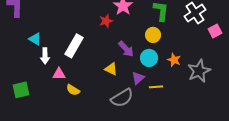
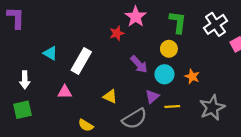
cyan triangle: (35, 39) -> (50, 53), moved
white arrow: (45, 56) -> (25, 80), moved
yellow triangle: (111, 69) -> (110, 96), moved
gray star: (199, 71) -> (212, 108), moved
yellow semicircle: (73, 90) -> (86, 125), moved

